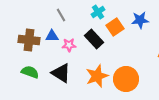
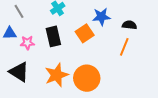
orange square: (115, 27) -> (85, 33), moved
black rectangle: (94, 39) -> (53, 36), turned 30

